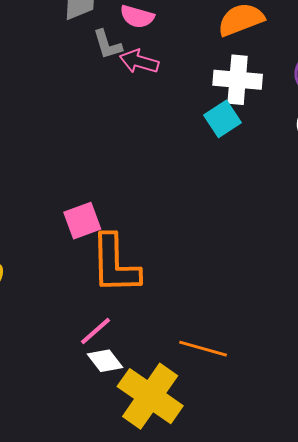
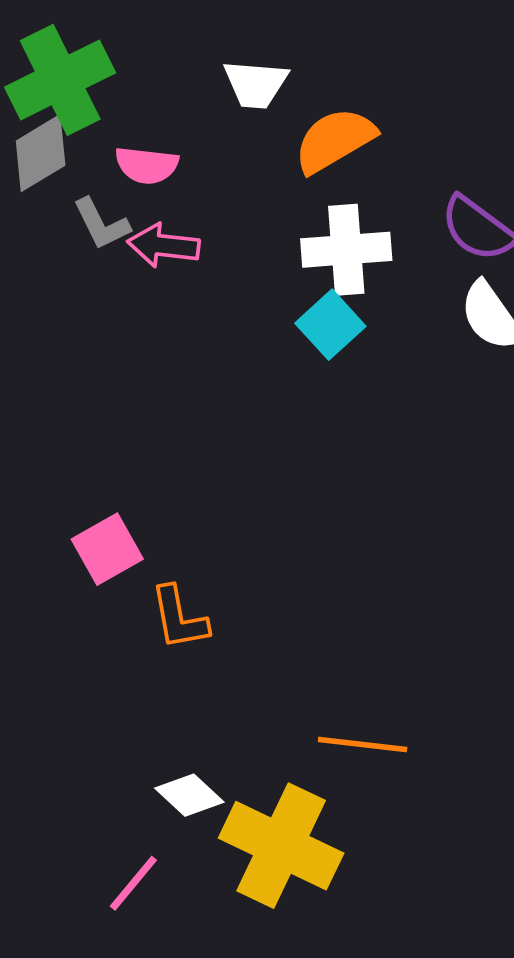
orange L-shape: (115, 264) -> (179, 618), size x0.6
pink line: (95, 331) -> (133, 883), moved

